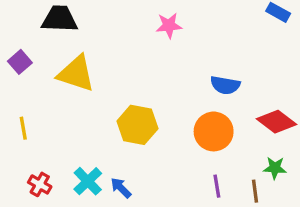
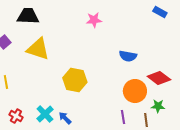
orange circle: (214, 131) -> (135, 91), moved

